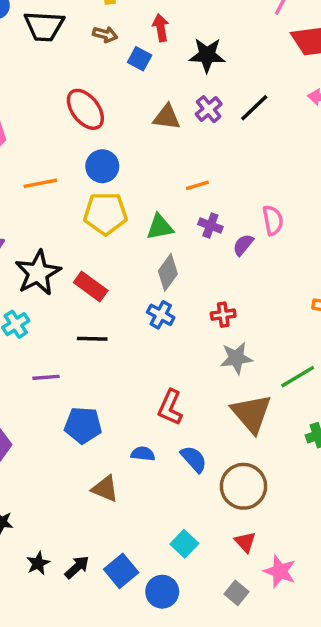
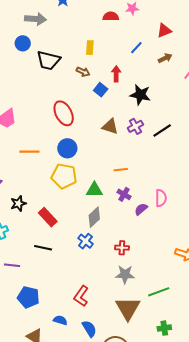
black star: (38, 273) -> (18, 204), size x0.6

